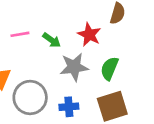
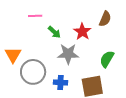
pink line: (20, 34) -> (35, 16), moved
green semicircle: (109, 68) -> (107, 59), moved

